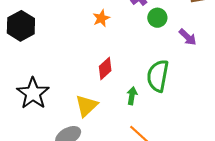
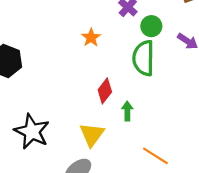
green semicircle: (158, 76) -> (143, 58), moved
green arrow: (132, 96) -> (127, 111), moved

